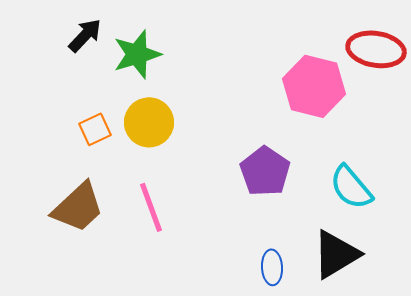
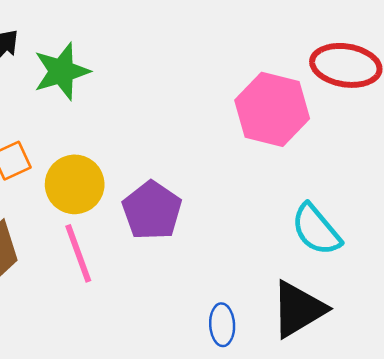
yellow circle: (149, 122) -> (75, 184), moved
purple pentagon: (265, 171) -> (152, 211), moved

